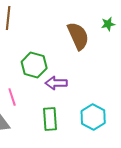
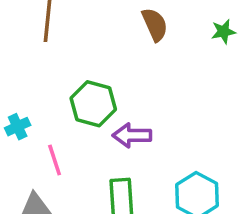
brown semicircle: (78, 36) -> (155, 25), moved, size x0.7

